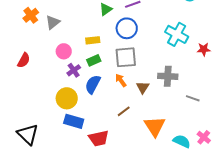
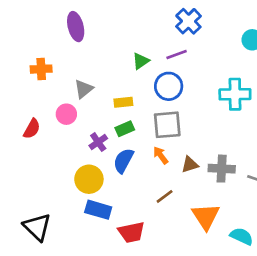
orange cross: (31, 15) -> (41, 69), turned 35
gray triangle: (53, 22) -> (84, 89), moved
cyan cross: (177, 34) -> (235, 94), turned -30
pink circle: (64, 51) -> (66, 114), moved
gray cross: (168, 76) -> (222, 169), moved
brown triangle: (143, 87) -> (190, 165), turned 40

